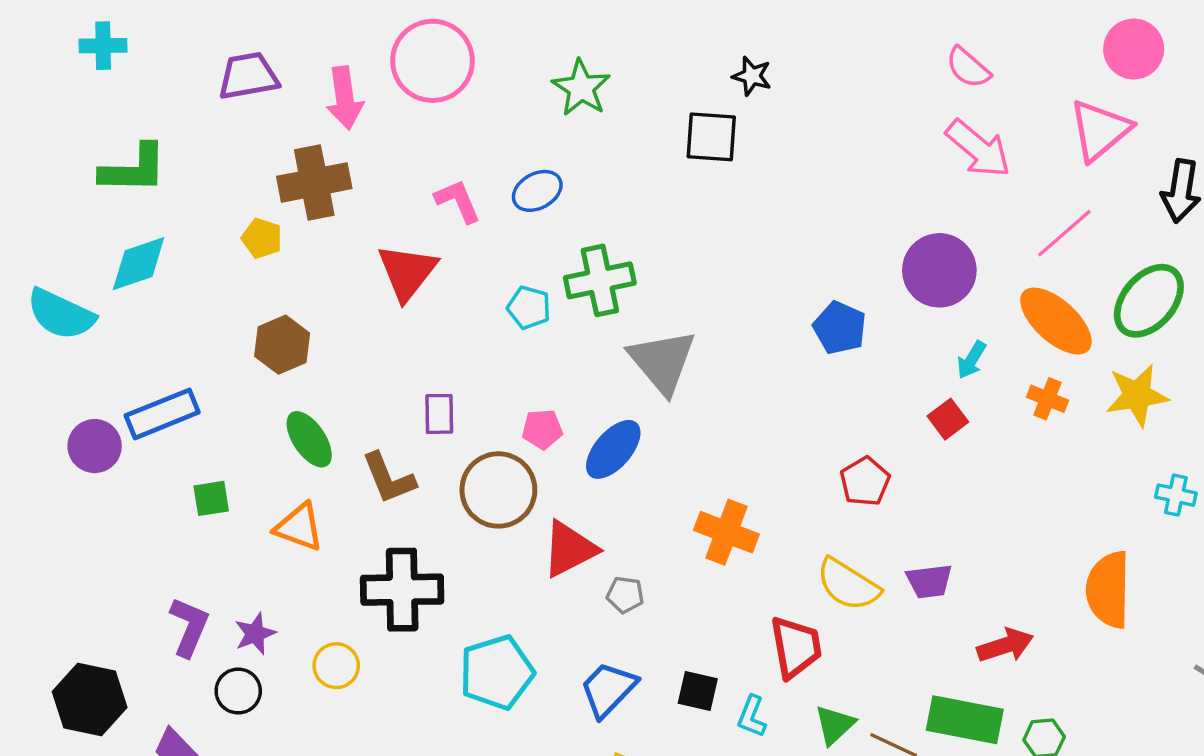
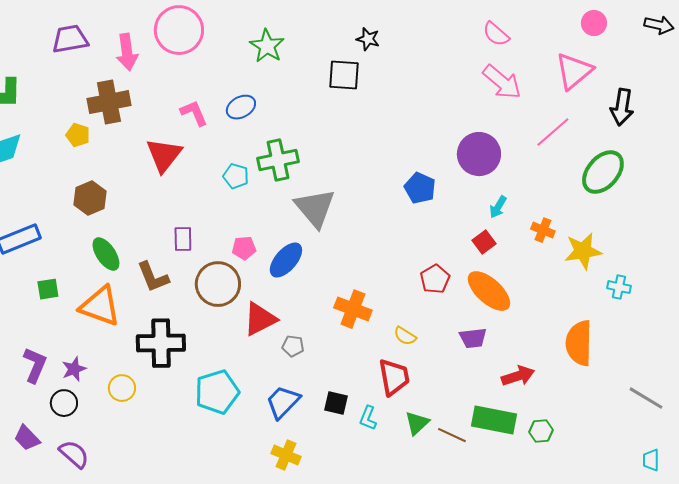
pink circle: (1134, 49) -> (594, 23), size x0.7
orange ellipse: (1056, 321) -> (489, 291), moved
yellow star: (1137, 395) -> (583, 251), moved
orange triangle: (299, 527) -> (100, 306), size x1.4
yellow semicircle: (848, 585) -> (405, 336), moved, size x0.6

